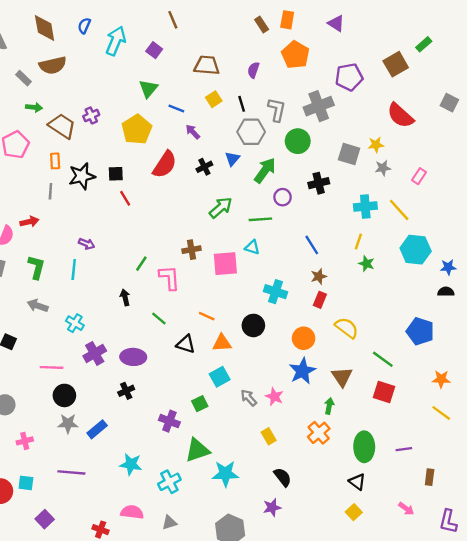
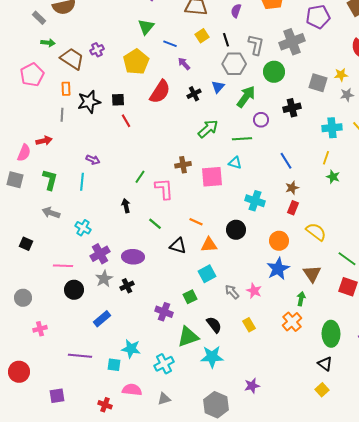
gray star: (68, 423) -> (104, 279), moved, turned -30
black semicircle: (283, 477) -> (214, 325), moved
cyan square: (26, 483) -> (114, 365), moved
purple square: (45, 519) -> (57, 396), turned 35

